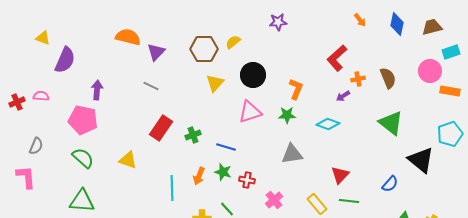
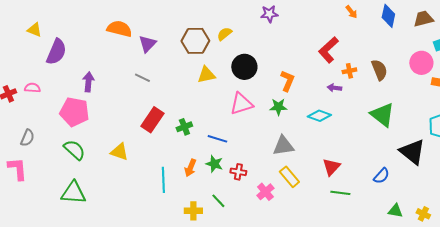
yellow triangle: (215, 83) -> (206, 75), turned 36
purple arrow: (343, 96) -> (334, 88), turned 40
yellow rectangle: (317, 204) -> (289, 177), moved

